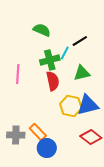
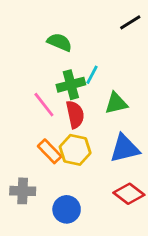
black line: (80, 41) -> (130, 22), moved
pink line: (18, 74) -> (44, 105), moved, turned -42
yellow hexagon: (71, 106) -> (75, 150), moved
orange rectangle: (38, 132) -> (50, 151), moved

